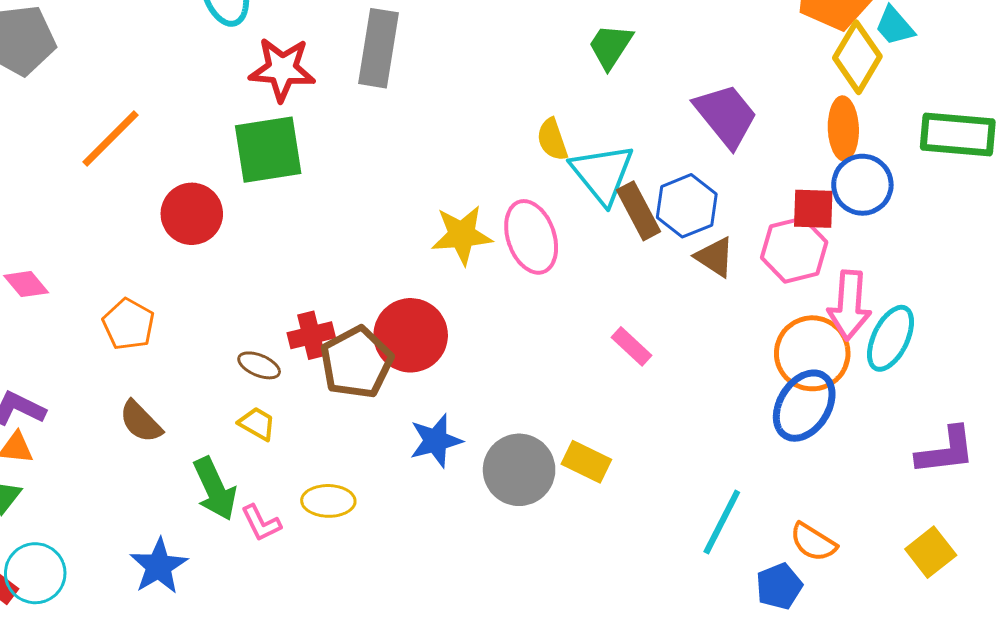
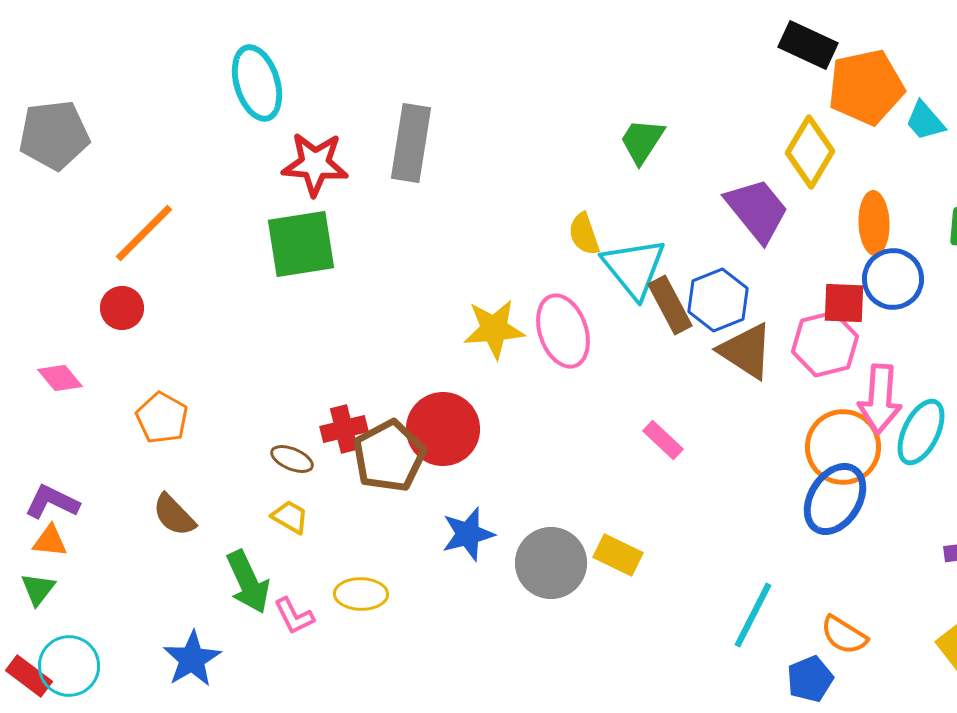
yellow diamond: (857, 57) -> (810, 152), moved
red circle: (192, 214) -> (122, 308), moved, size x0.7
brown triangle: (715, 257) -> (746, 351), size x1.4

